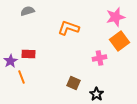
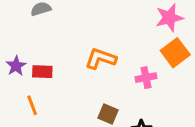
orange L-shape: (68, 28) -> (101, 59), moved
purple star: (10, 61) -> (16, 66), moved

